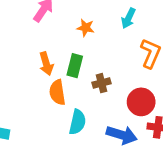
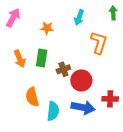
orange semicircle: (57, 92) -> (32, 97), moved
red circle: (141, 102) -> (81, 80), moved
cyan semicircle: (77, 122) -> (53, 111), moved

